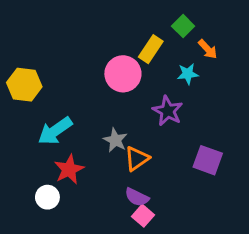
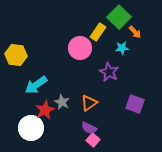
green square: (183, 26) -> (119, 17), size x1.6
gray star: (115, 140) -> (62, 102), moved
white circle: (47, 197) -> (31, 128), size x1.6

